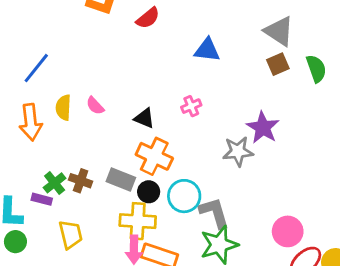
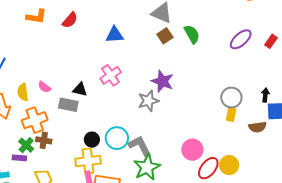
pink cross: (191, 106) -> (111, 75), size x1.5
orange cross: (154, 156) -> (35, 120), moved, turned -35
gray rectangle: (121, 180) -> (68, 105), moved

